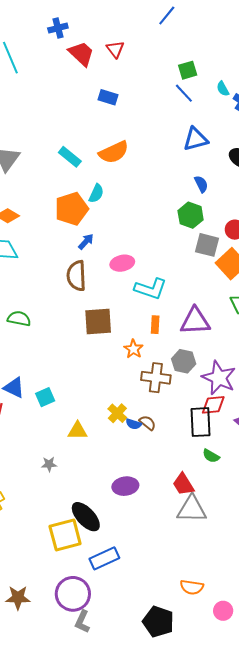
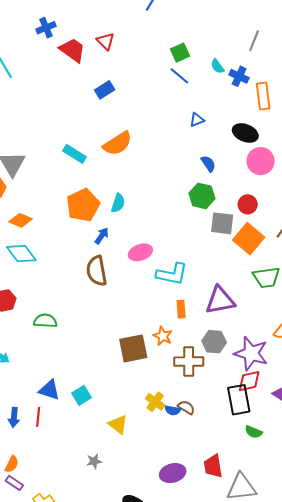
blue rectangle: (108, 97) -> (105, 90), turned -42
blue triangle: (196, 139) -> (197, 120), size x0.6
cyan semicircle: (96, 193) -> (118, 203), moved
brown square: (98, 321) -> (133, 348), moved
yellow triangle: (78, 431) -> (118, 424), turned 45
red trapezoid: (183, 484) -> (213, 466), moved, turned 30

